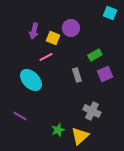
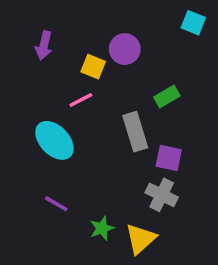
purple arrow: (34, 31) -> (44, 46), moved
purple square: (105, 74) -> (169, 158), moved, turned 35
gray rectangle: (77, 75) -> (135, 132), size x1.5
purple line: (20, 116) -> (56, 204), moved

